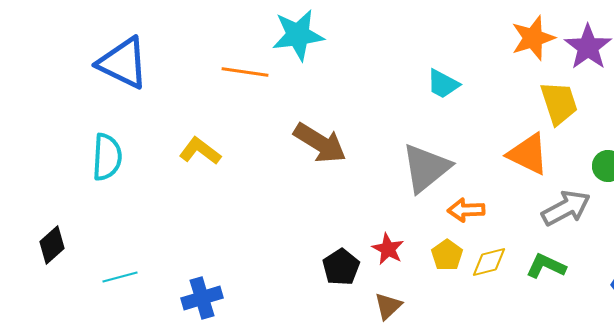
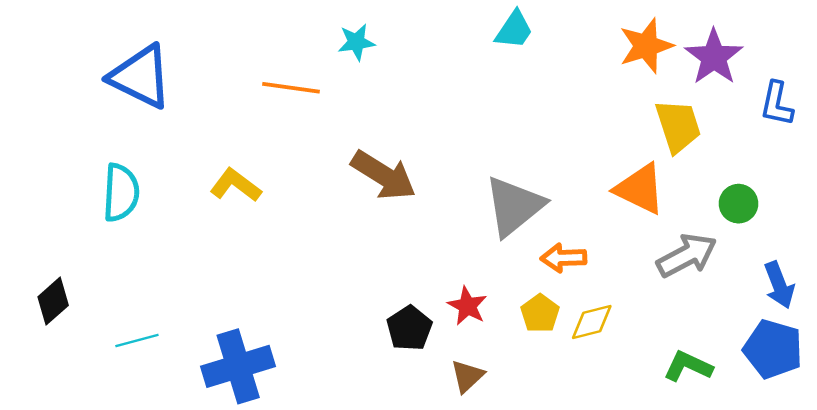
cyan star: (298, 35) -> (356, 42), size x0.6
cyan trapezoid: (443, 84) -> (514, 30), moved, turned -84
green L-shape: (546, 266) -> (688, 366), moved
blue cross: (202, 298) -> (238, 366), size x1.4

